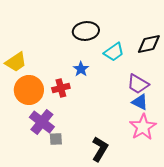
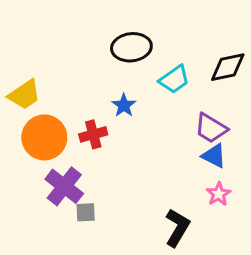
pink star: (143, 127) -> (219, 194), size x0.6
black L-shape: (100, 149) -> (177, 228), moved

